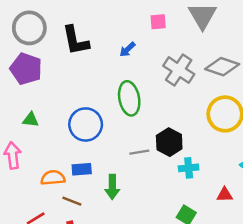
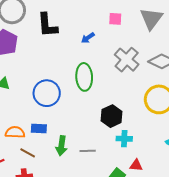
gray line: (139, 152) -> (88, 151), moved
red triangle: (225, 195) -> (136, 165), moved

